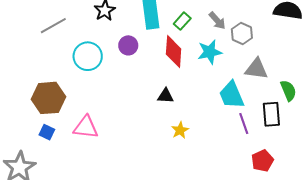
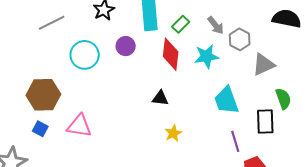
gray triangle: (256, 69) -> (264, 65), moved, turned -35
purple line: (244, 123) -> (235, 141), moved

